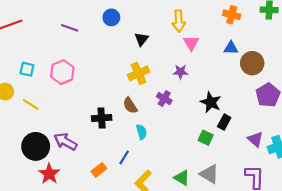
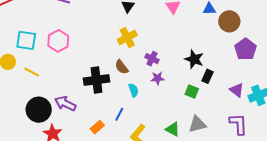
cyan square: (27, 69) -> (26, 40), size x1.5
purple star: (180, 72) -> (158, 78), moved
black cross: (102, 118) -> (97, 80), size x1.4
gray triangle: (209, 174) -> (197, 124), turned -42

